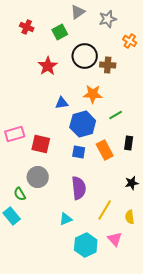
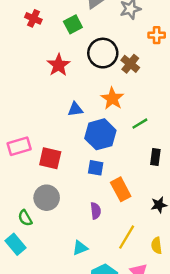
orange cross: (130, 41) -> (157, 35), turned -32
brown cross: (108, 65) -> (130, 64), turned 35
orange star: (93, 94) -> (112, 98), turned 30
orange rectangle: (105, 150) -> (121, 189), moved
purple semicircle: (79, 188) -> (96, 211), size x0.6

